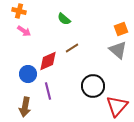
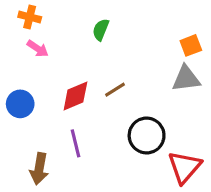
green semicircle: (64, 19) -> (101, 30), turned 72
brown line: (72, 48) -> (115, 90), moved
gray triangle: (118, 50) -> (186, 79), turned -48
blue circle: (28, 74) -> (20, 104), moved

